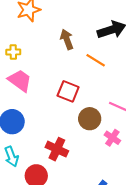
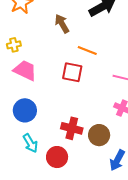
orange line: (96, 60) -> (87, 51), moved
brown circle: (90, 119) -> (99, 135), moved

